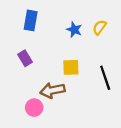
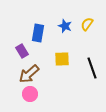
blue rectangle: (31, 20) -> (38, 33), moved
brown arrow: (52, 90) -> (29, 74), moved, turned -30

